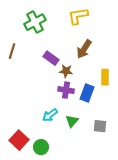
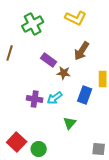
yellow L-shape: (78, 16) -> (76, 18), turned -145
purple cross: (66, 90) -> (35, 99), moved
cyan arrow: (50, 115) -> (55, 98), moved
gray square: (100, 126) -> (99, 149), moved

